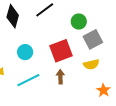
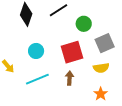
green circle: (79, 22) -> (84, 24), moved
orange star: (103, 90) -> (101, 94), moved

